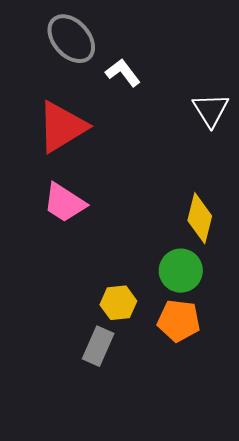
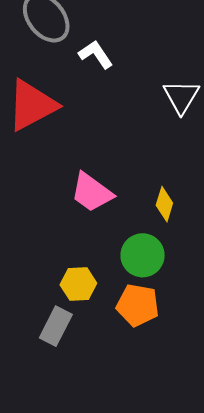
pink trapezoid: (64, 203) -> (92, 192), moved
yellow diamond: (200, 218) -> (164, 204), size x0.7

